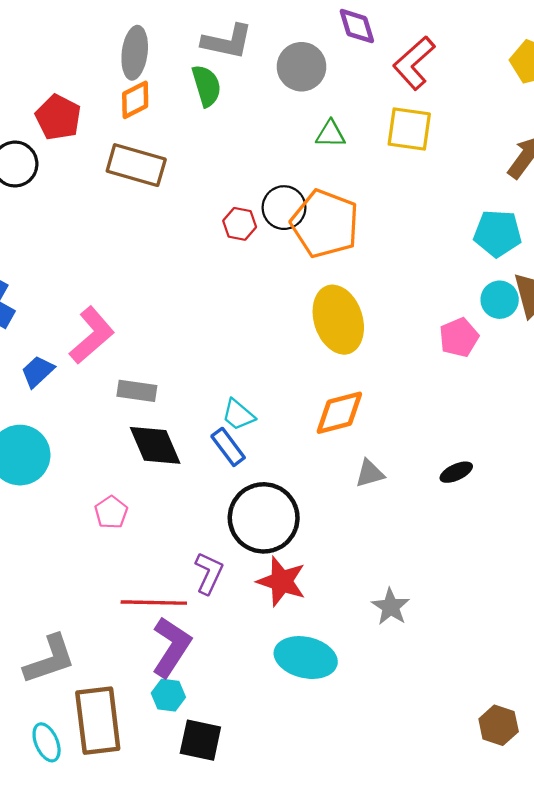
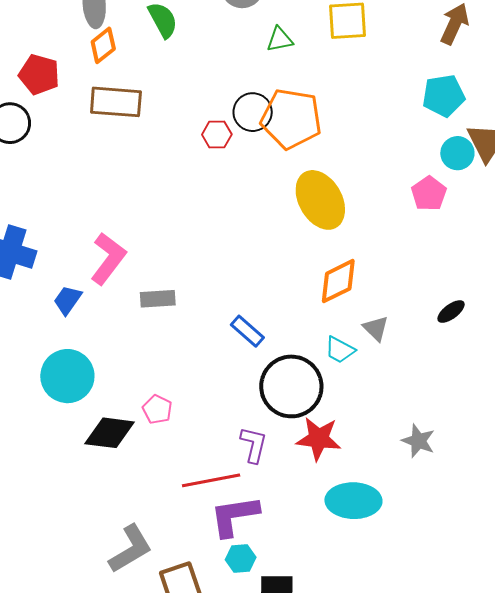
cyan trapezoid: (238, 415) -> (340, 350), moved
black diamond: (155, 445) -> (110, 433), moved, turned -48
gray triangle: (370, 473) -> (376, 328), turned -48
purple L-shape: (171, 647) -> (234, 516), turned -120

